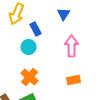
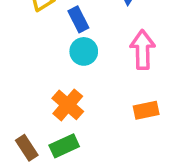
cyan circle: (29, 47) -> (84, 51), moved

